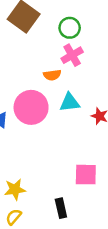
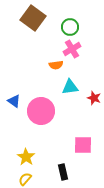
pink circle: (31, 107) -> (41, 111), moved
yellow star: (15, 189) -> (26, 157), turned -30

